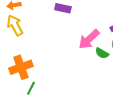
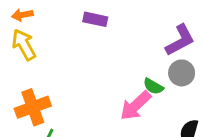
pink arrow: (89, 39) -> (135, 106), moved

